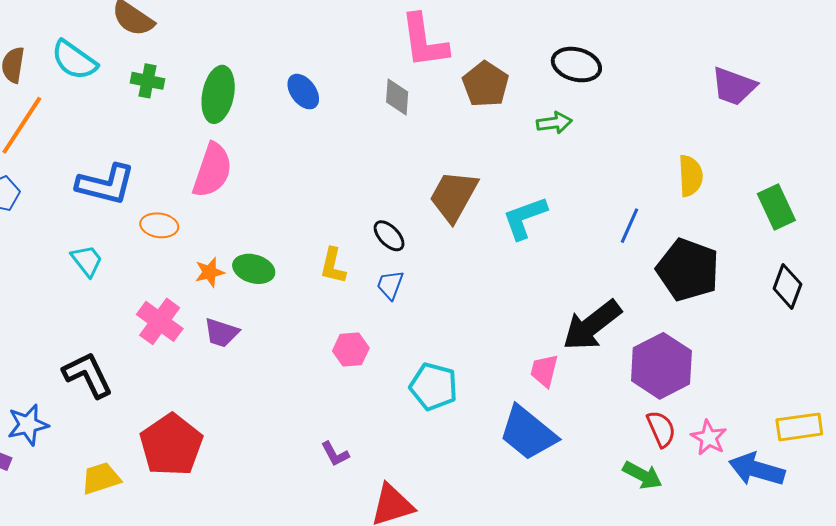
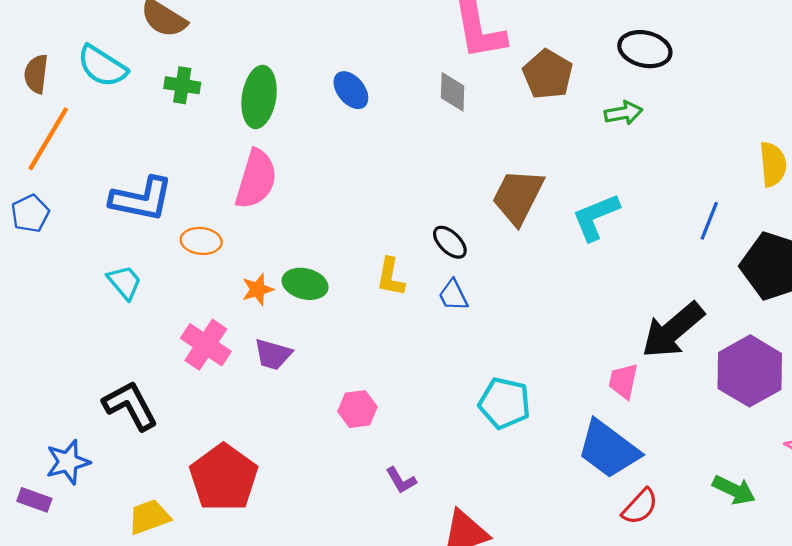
blue trapezoid: (390, 285) -> (453, 295), turned -44
pink hexagon: (351, 349) -> (357, 409), moved
red semicircle: (661, 429) -> (640, 506), moved, turned 69

